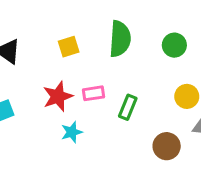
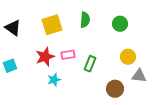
green semicircle: (120, 39) -> (85, 20), size x0.7
yellow square: (69, 47) -> (52, 25), size x1.5

